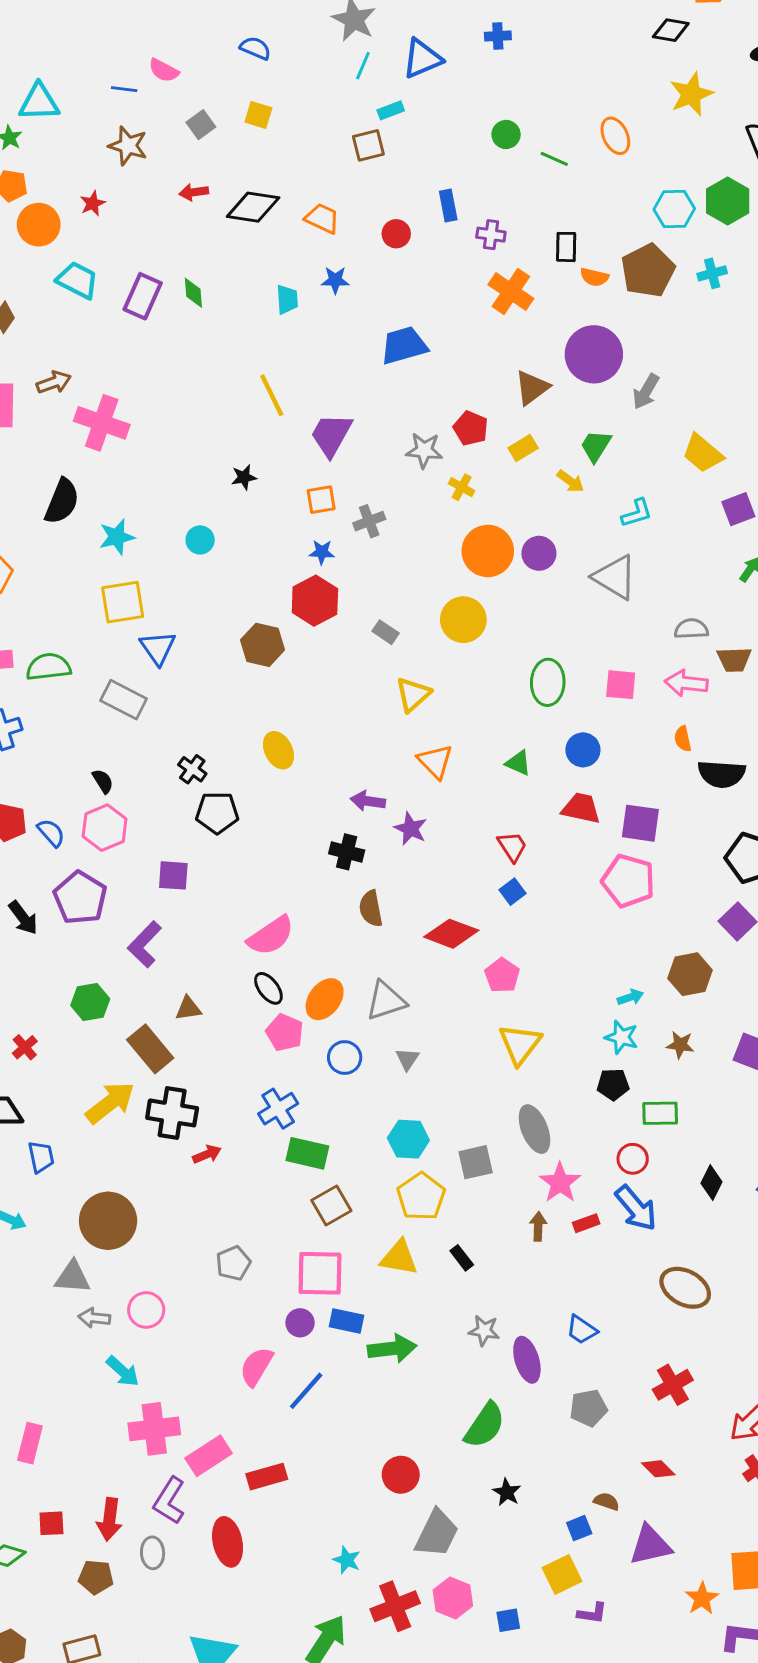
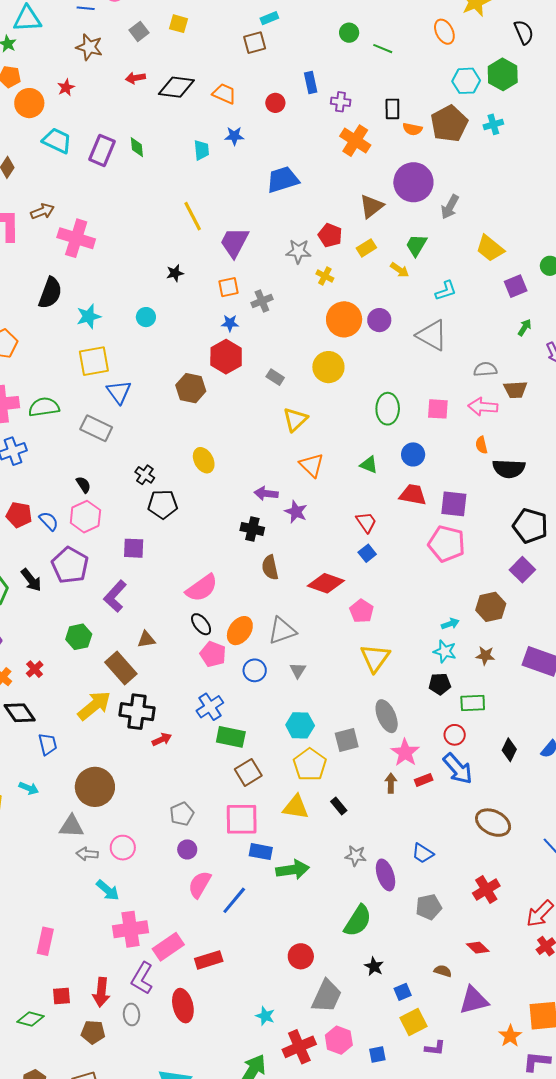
orange ellipse: (615, 136) -> (444, 32), moved
purple circle: (300, 1323) -> (187, 849), moved
blue square: (579, 1528) -> (403, 992), moved

